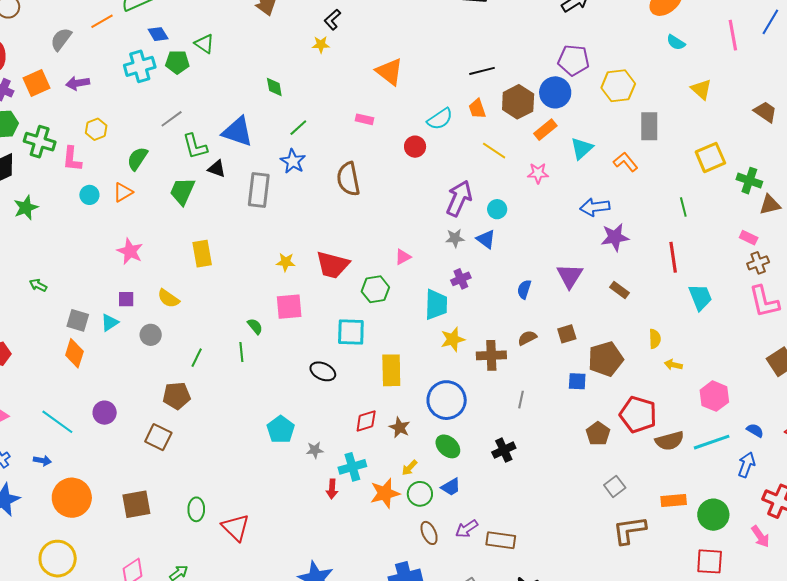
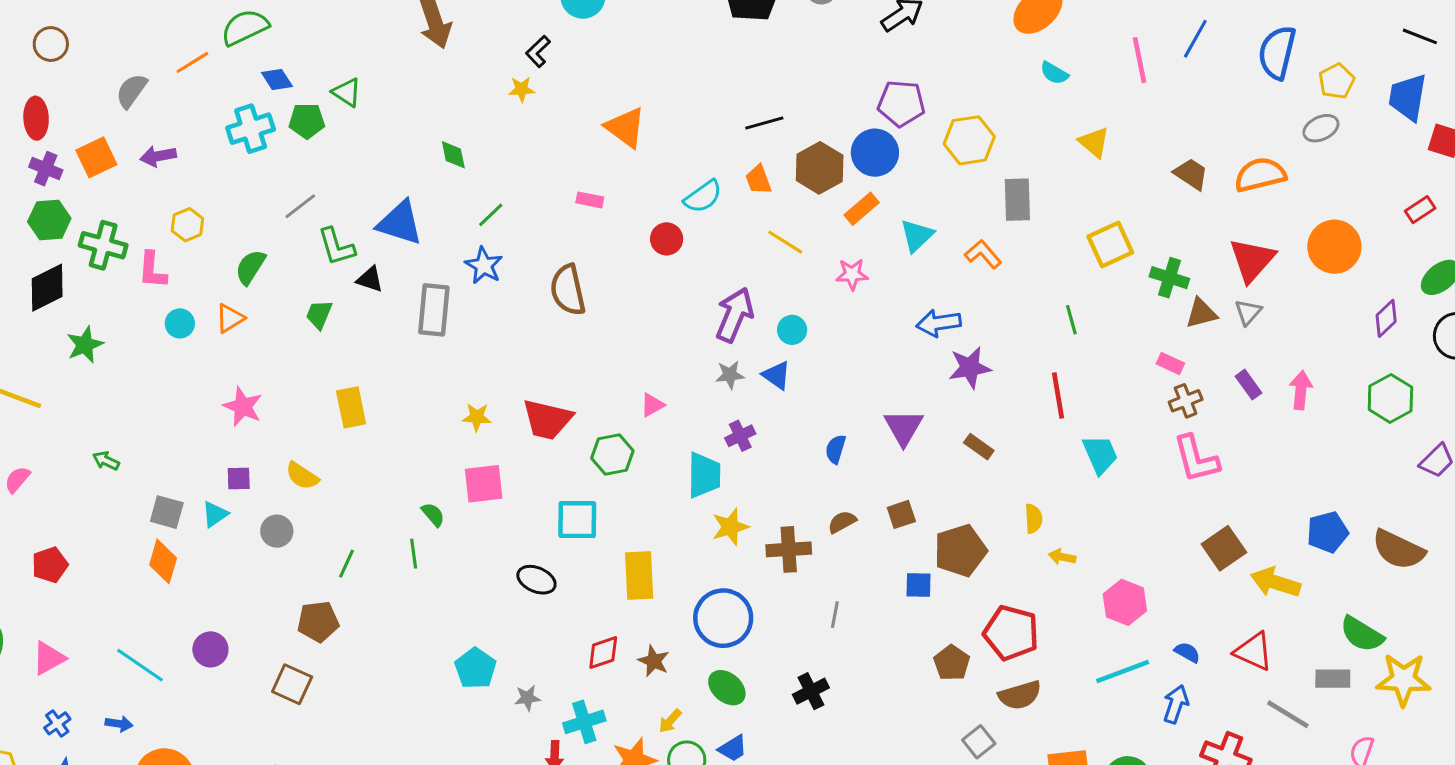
green trapezoid: (182, 191) -> (319, 315), size x0.7
brown semicircle: (670, 441) -> (1020, 695), moved

